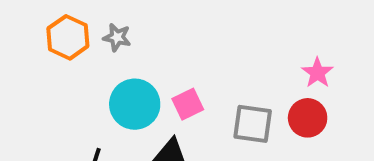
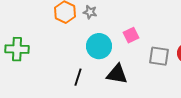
pink square: (188, 104) -> (131, 35), moved

